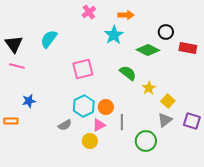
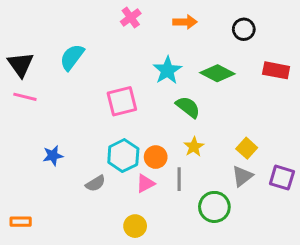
black circle: (166, 32) -> (244, 29), moved
cyan star: (114, 35) -> (167, 70), moved
yellow star: (149, 88) -> (194, 147), moved
blue star: (29, 101) -> (53, 156), moved
orange rectangle: (11, 121) -> (21, 222), moved
yellow circle: (90, 141) -> (135, 226), moved

